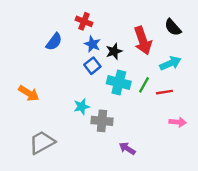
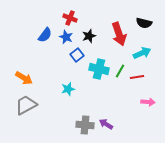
black semicircle: (173, 27) -> (144, 23), turned -35
blue star: (92, 44) -> (66, 37), moved
black star: (114, 51) -> (89, 36), moved
gray cross: (102, 121) -> (85, 125), moved
gray trapezoid: (42, 142) -> (26, 105), moved

